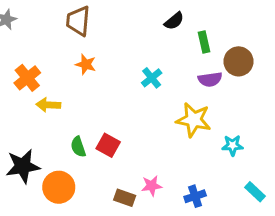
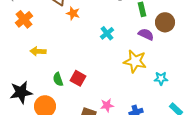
orange star: (86, 64) -> (73, 13), moved
orange cross: (27, 78) -> (24, 19), moved
purple semicircle: (210, 79) -> (146, 34), turned -147

